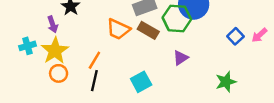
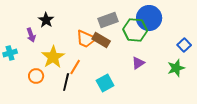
brown rectangle: (148, 30) -> (101, 40), moved
yellow star: (55, 51) -> (53, 57), moved
orange line: (94, 60) -> (75, 67), moved
green star: (226, 82) -> (176, 68), moved

